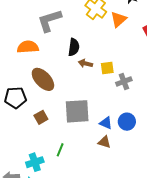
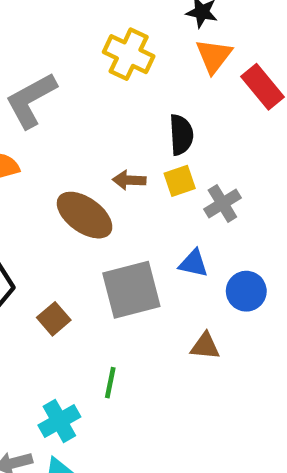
orange triangle: (119, 19) -> (214, 56), moved
black semicircle: (74, 47) -> (181, 135), moved
brown ellipse: (43, 79) -> (85, 215), moved
blue triangle: (106, 123) -> (193, 263), moved

